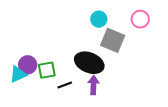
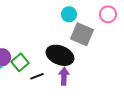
green square: (47, 70) -> (20, 62), turned -30

